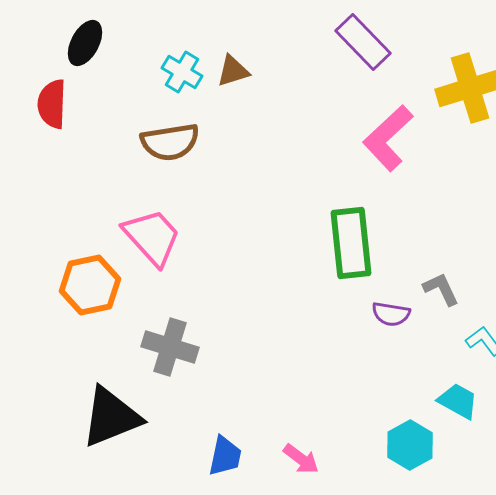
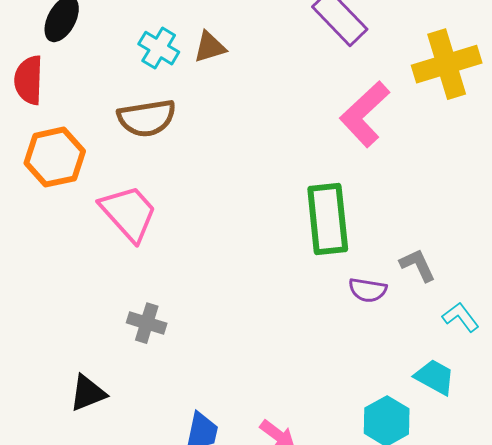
orange hexagon: (90, 285) -> (55, 157), moved
gray cross: (170, 347) -> (147, 323), size x0.7
black triangle: (111, 417) -> (88, 393), size x0.6

